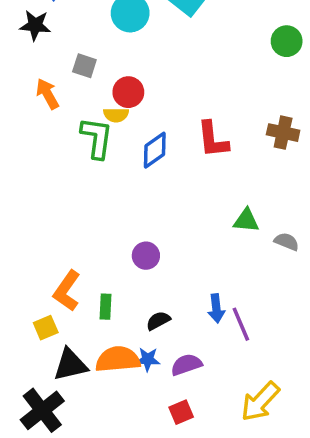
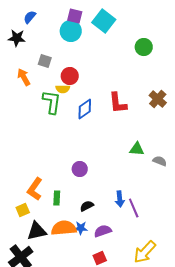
green circle: (287, 41) -> (144, 47), moved
brown cross: (283, 133) -> (158, 99), turned 30

